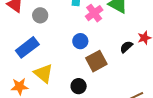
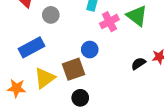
brown square: (96, 61) -> (74, 69), moved
yellow triangle: (43, 73) -> (45, 78), turned 35

